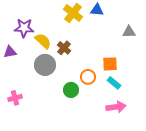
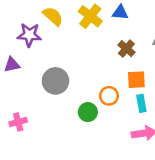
yellow semicircle: (43, 41) -> (53, 16), moved
brown cross: (64, 48) -> (126, 49), moved
cyan rectangle: (114, 83) -> (141, 103), turned 40

